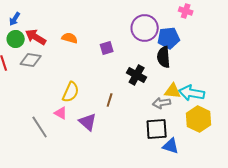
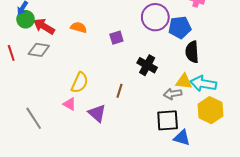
green circle: (16, 39) -> (26, 19), moved
black semicircle: (164, 57) -> (192, 52), moved
gray line: (40, 127) -> (34, 118), moved

